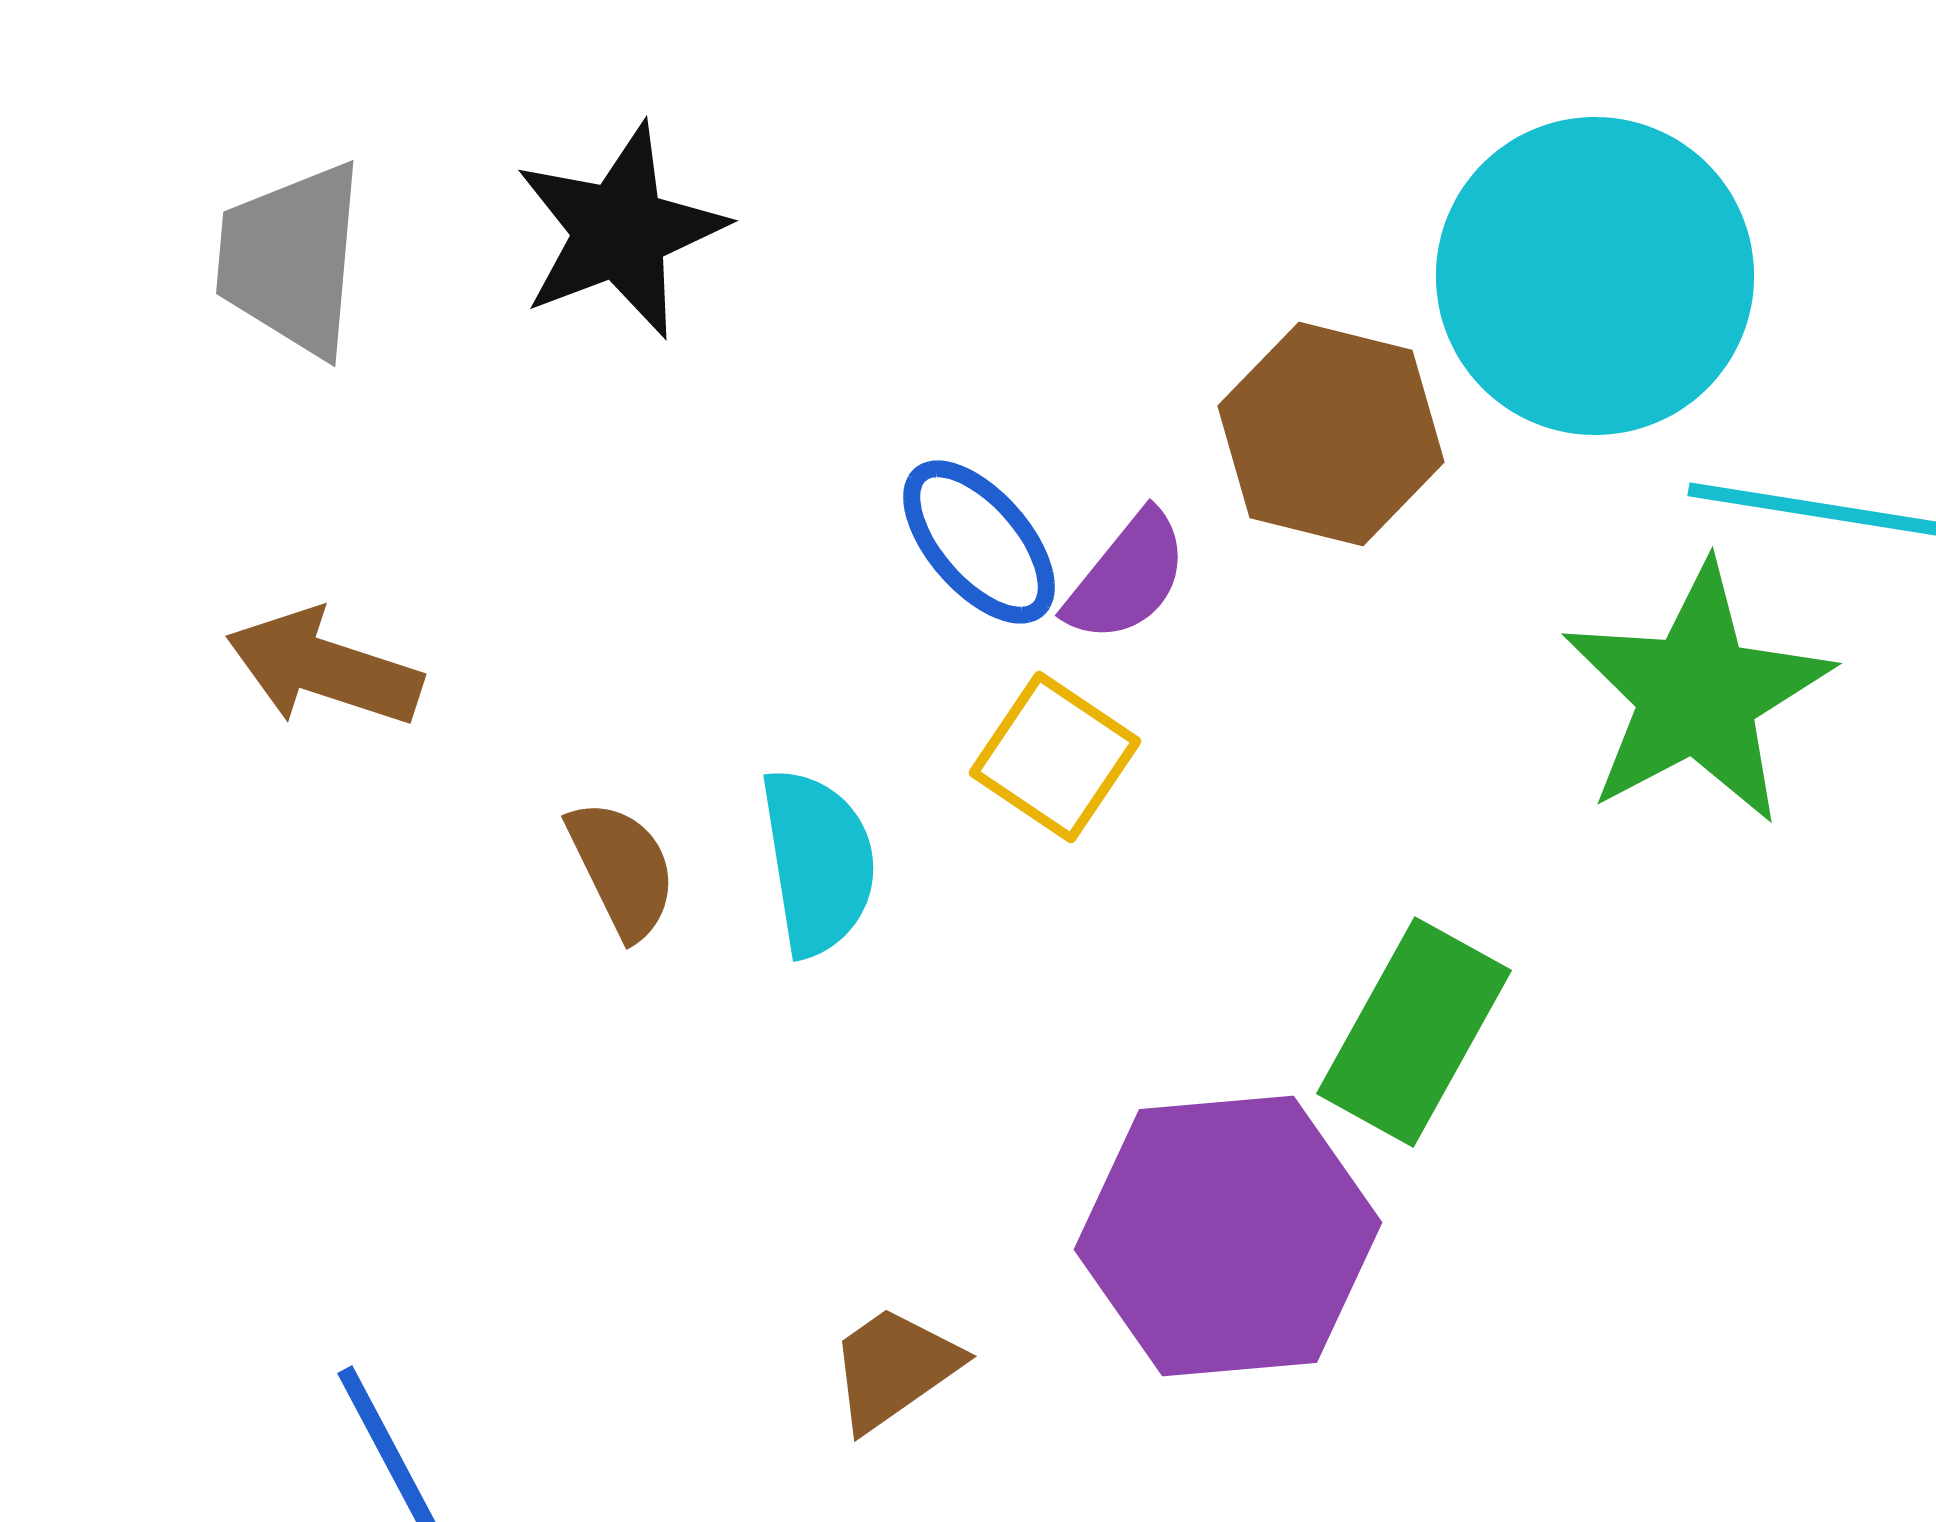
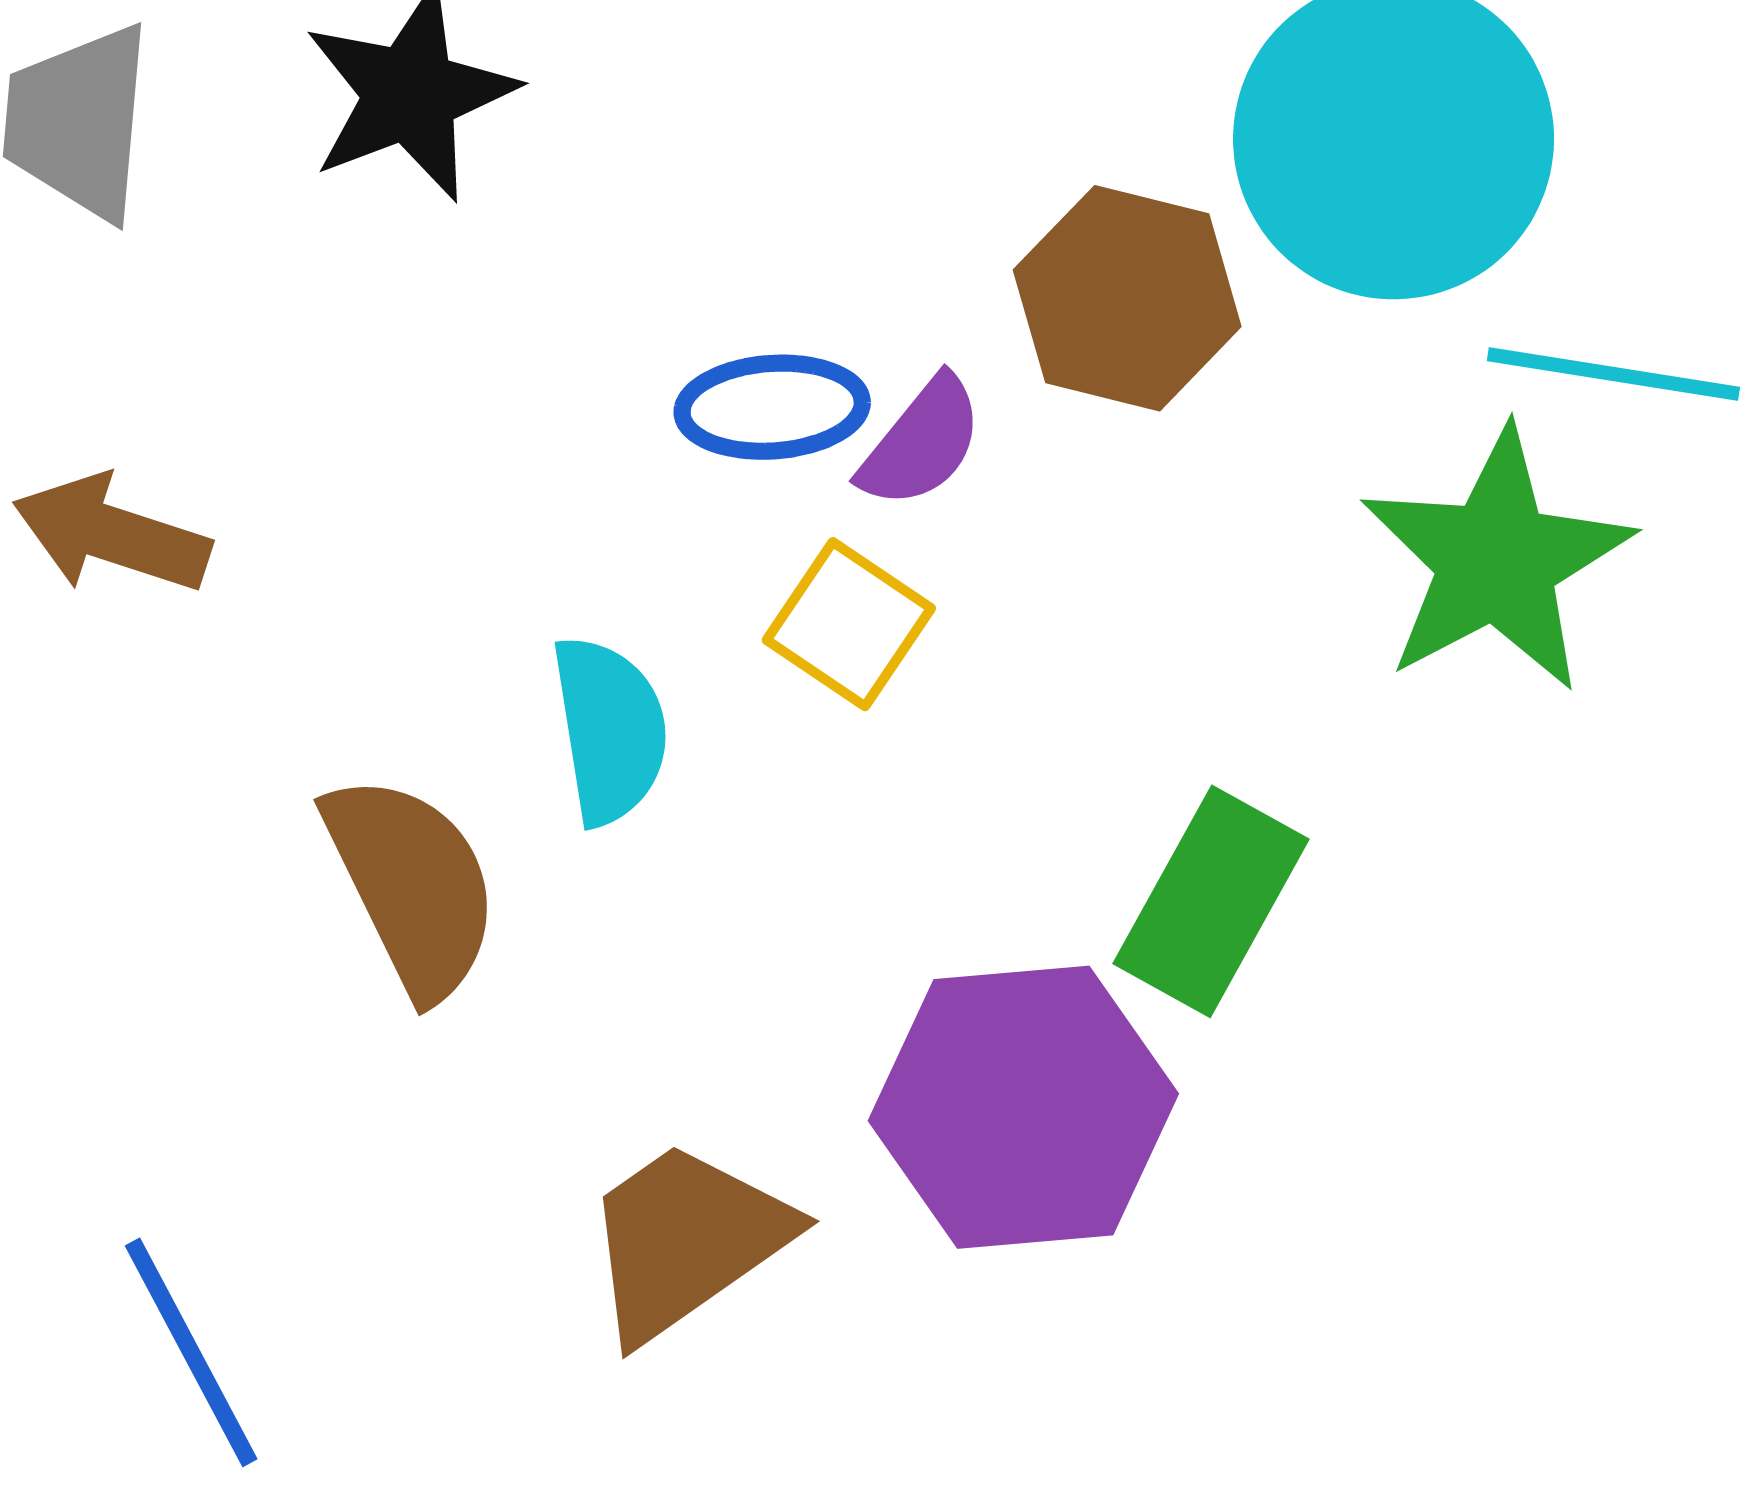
blue ellipse: (979, 542) -> (772, 407), turned -53
brown semicircle: (622, 869) -> (412, 885), moved, size x1.6
brown trapezoid: (894, 1368) -> (686, 1240), size x1.6

